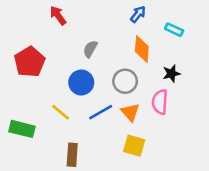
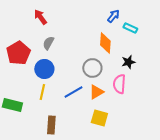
blue arrow: (138, 14) -> (113, 16), moved
gray semicircle: (90, 49) -> (48, 43), moved
blue circle: (81, 83) -> (44, 69), moved
yellow line: (61, 112) -> (42, 92), turned 63
orange triangle: (130, 112) -> (96, 92), turned 42

